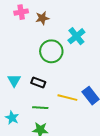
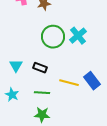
cyan cross: (76, 36) -> (78, 36), moved
cyan star: (12, 118) -> (12, 95), moved

